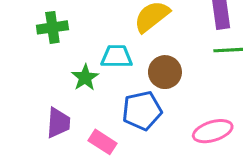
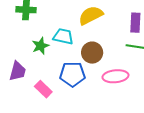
pink ellipse: (213, 131) -> (115, 76), moved

